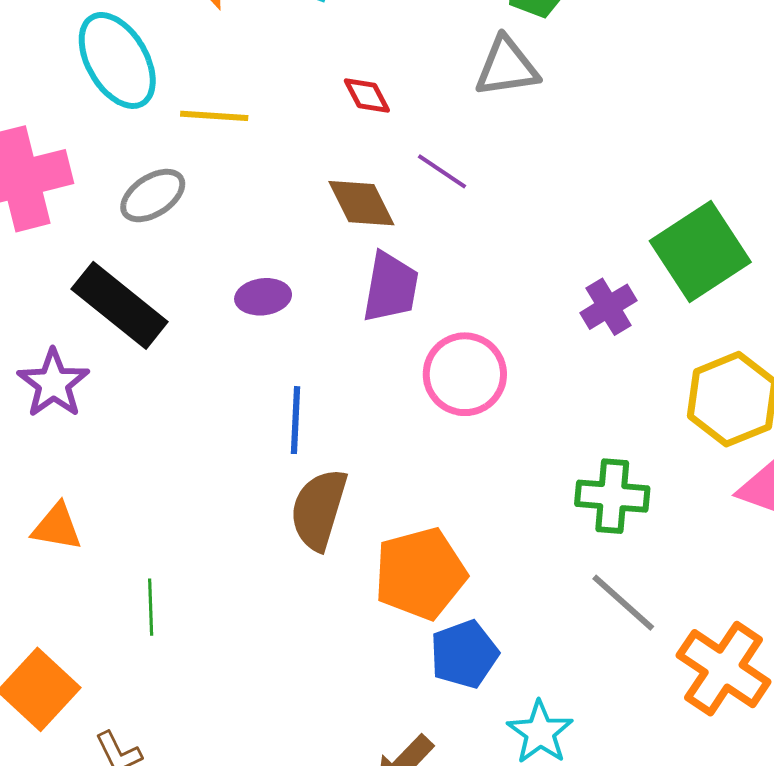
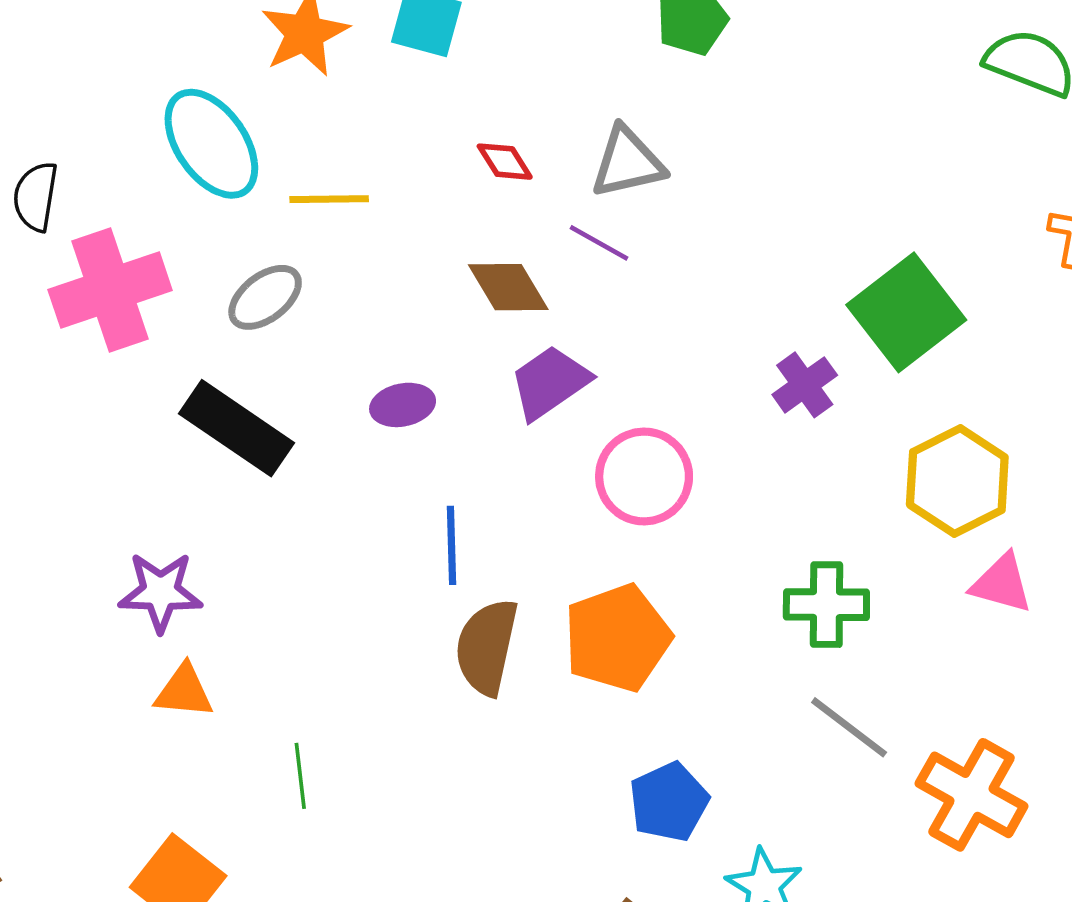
gray triangle: (507, 67) -> (628, 162), moved
purple trapezoid: (391, 287) -> (550, 382), turned -130
purple star: (53, 383) -> (160, 592), moved, turned -30
orange pentagon: (420, 574) -> (617, 638), moved

